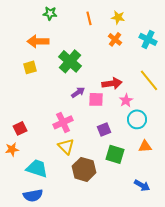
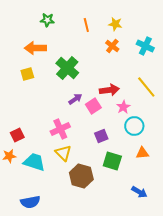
pink square: (96, 99) -> (93, 106), turned -35
cyan trapezoid: (37, 168) -> (34, 162), moved

